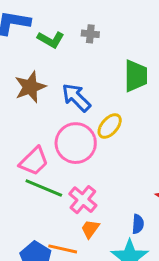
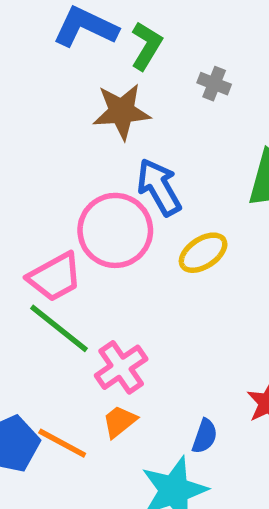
green L-shape: (51, 40) -> (146, 46), moved, turned -104
brown star: (30, 87) -> (122, 111), moved
pink circle: (76, 143) -> (115, 230), moved

